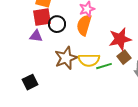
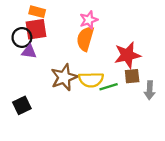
black circle: (57, 24) -> (22, 37), moved
brown square: (124, 57) -> (132, 76), turned 32

